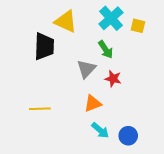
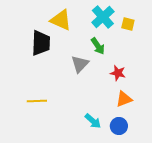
red star: (113, 79) -> (118, 73), moved
orange triangle: (93, 103) -> (124, 99), moved

